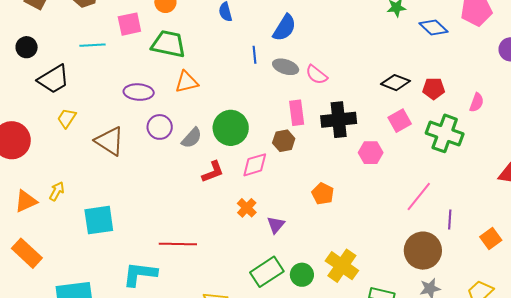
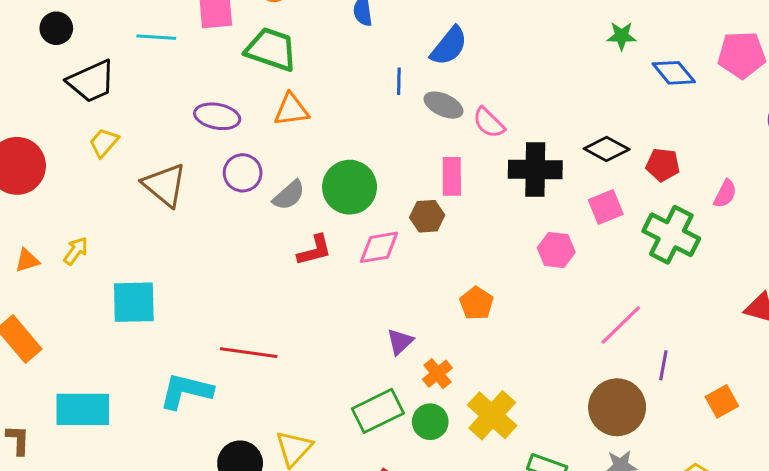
black cross: (339, 120) -> (535, 170), moved
orange triangle: (26, 201) -> (27, 260), size x0.7
orange cross: (247, 208) -> (437, 374), moved

